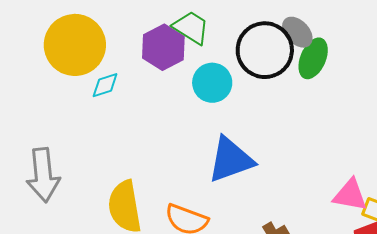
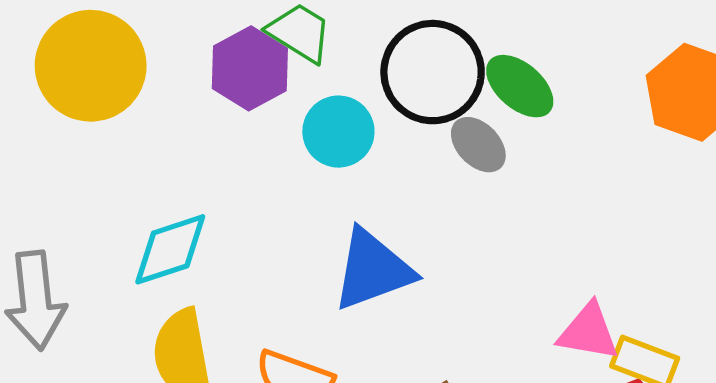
gray ellipse: (297, 32) -> (478, 145), moved
green ellipse: (313, 58) -> (520, 86), turned -72
cyan diamond: (105, 85) -> (170, 249), moved, size x1.6

